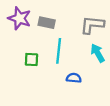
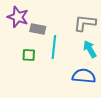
gray rectangle: (47, 23) -> (38, 29), moved
blue semicircle: (74, 78) -> (84, 76), moved, size x1.6

